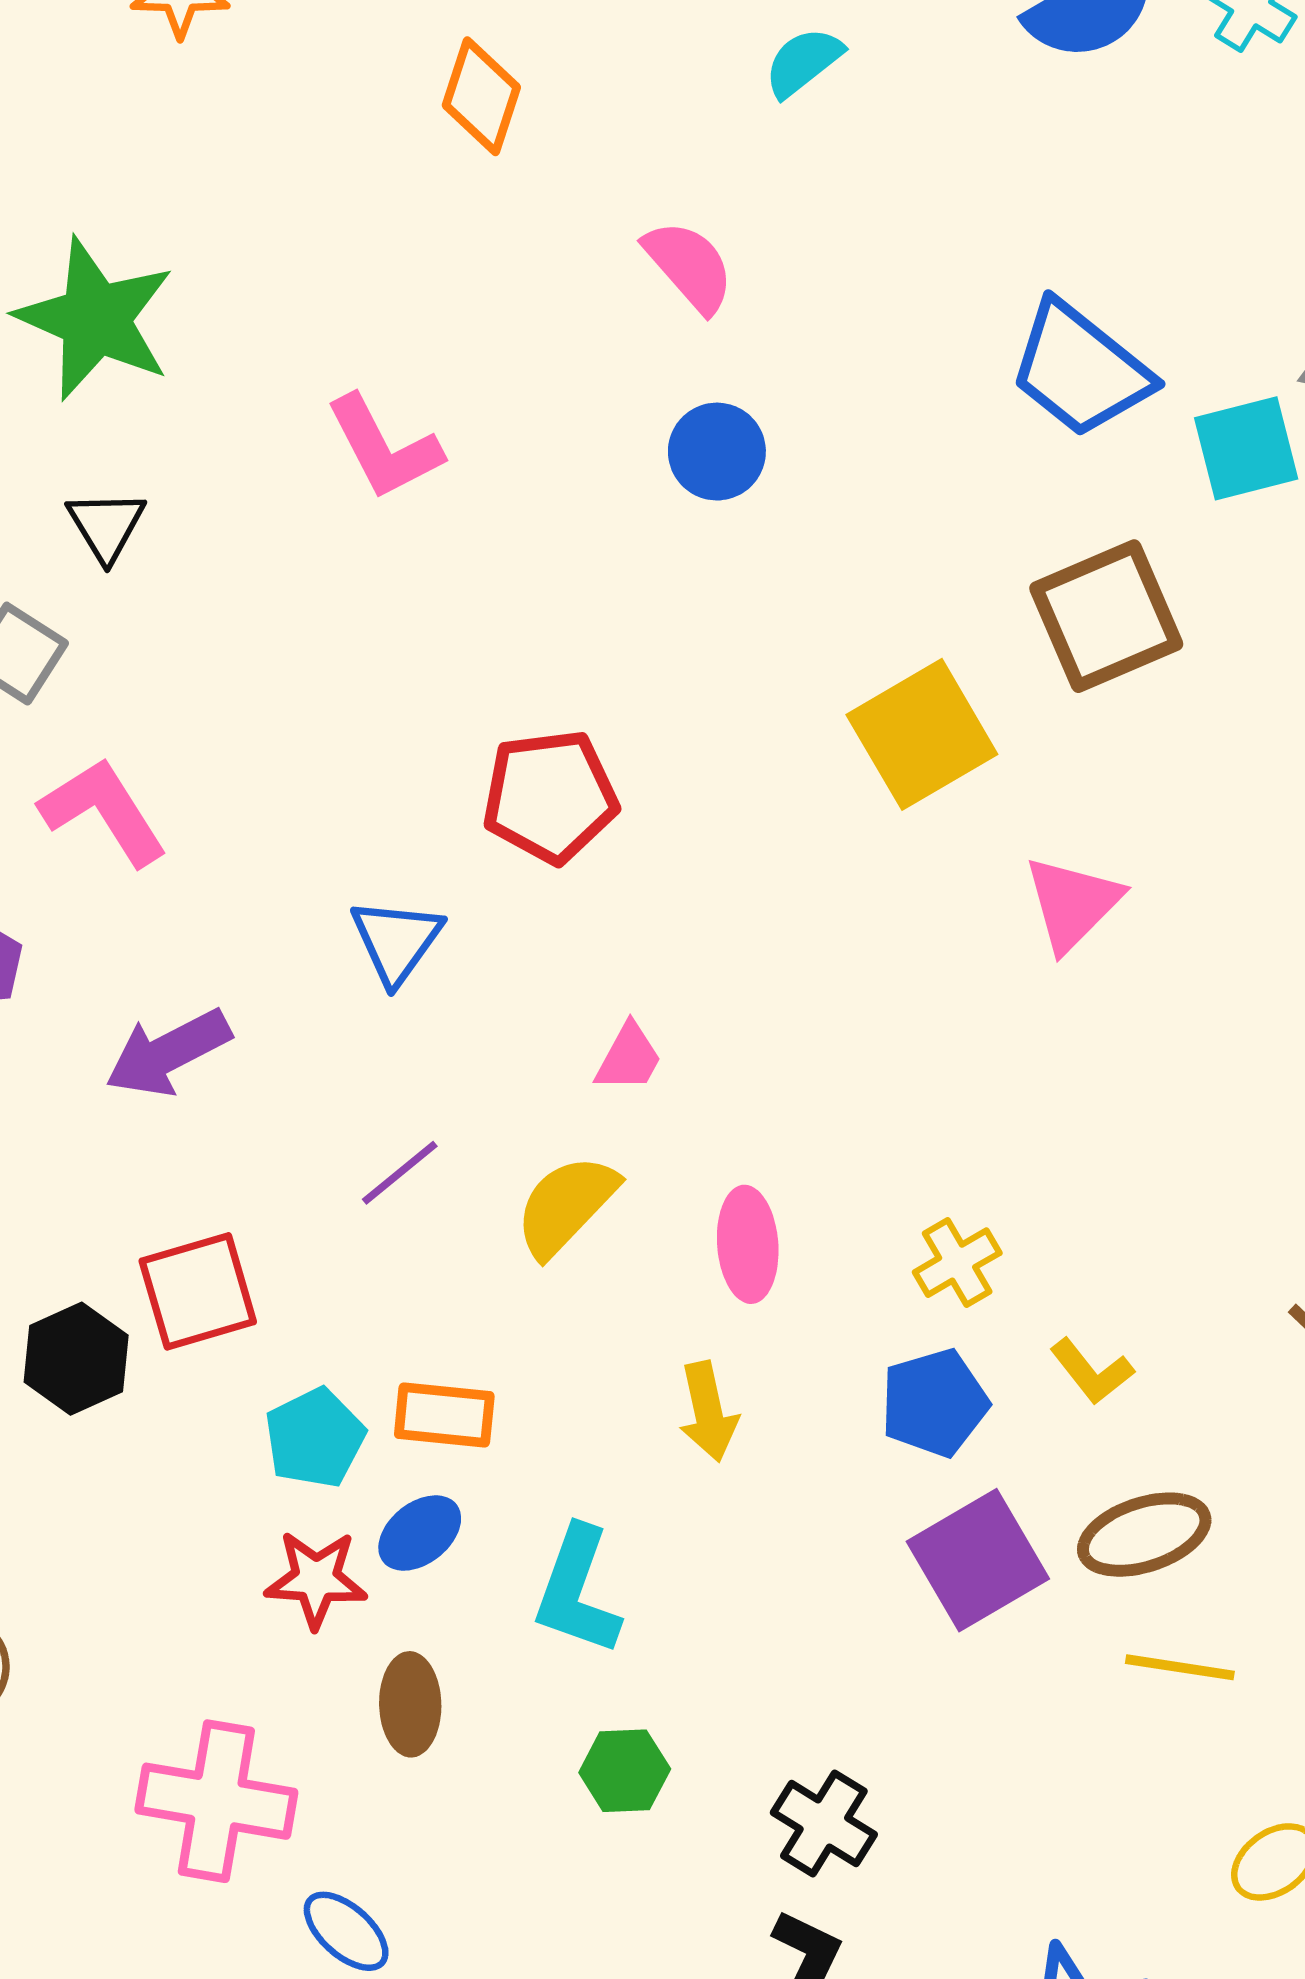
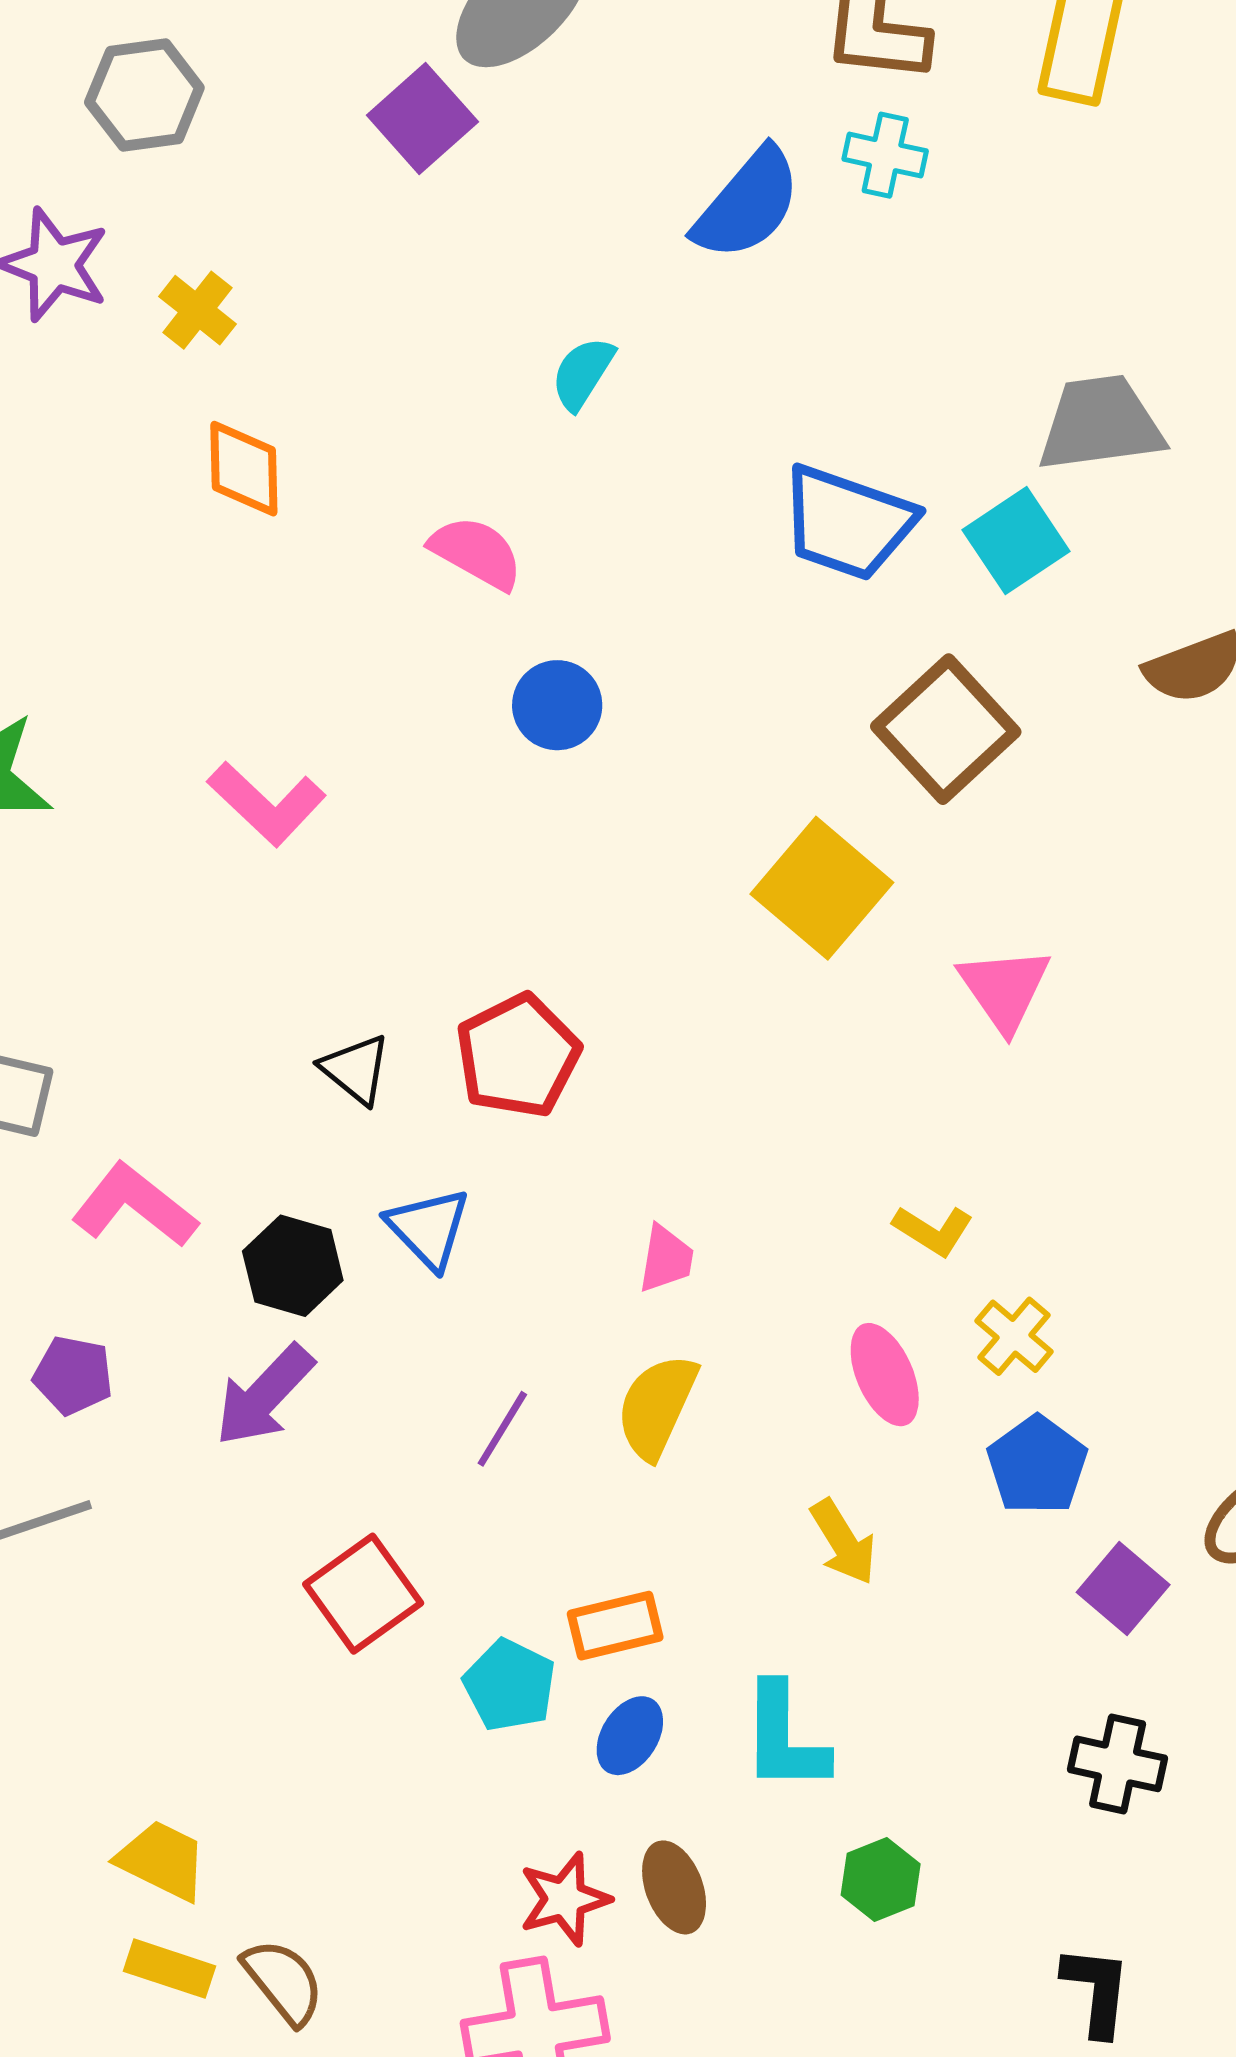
cyan semicircle: (803, 62) -> (583, 373), moved
black triangle: (106, 526) -> (356, 1069), moved
pink ellipse: (748, 1244) -> (885, 1375), moved
black hexagon: (76, 1359) -> (293, 1266), moved
yellow L-shape: (1092, 1371) -> (933, 1230), moved
purple square: (978, 1560) -> (1123, 1588), size x0.7
red star: (316, 1579) -> (564, 1899), moved
black cross: (824, 1823) -> (1118, 1764), moved

